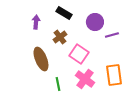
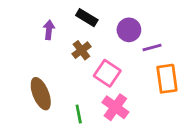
brown ellipse: (41, 59) -> (41, 94), moved
orange rectangle: (114, 75) -> (167, 79), moved

